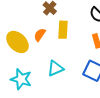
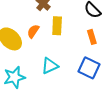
cyan star: (21, 79) -> (14, 77), turned -30

